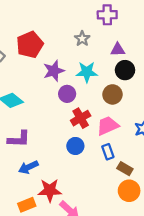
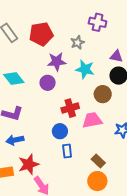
purple cross: (107, 15) -> (98, 22), moved
gray star: (82, 39) -> (78, 42), moved
purple circle: (67, 94) -> (48, 83), moved
blue rectangle: (108, 152) -> (67, 151), moved
red star: (50, 190) -> (29, 164), turned -30

